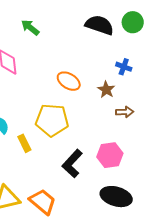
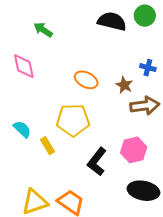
blue cross: (124, 67) -> (148, 68), moved
brown arrow: (125, 112) -> (145, 106), size x1.6

